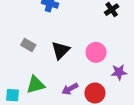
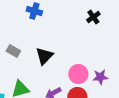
pink circle: (96, 52) -> (78, 74), moved

